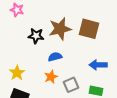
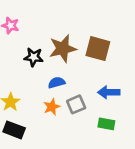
gray square: (71, 85) -> (76, 104), moved

